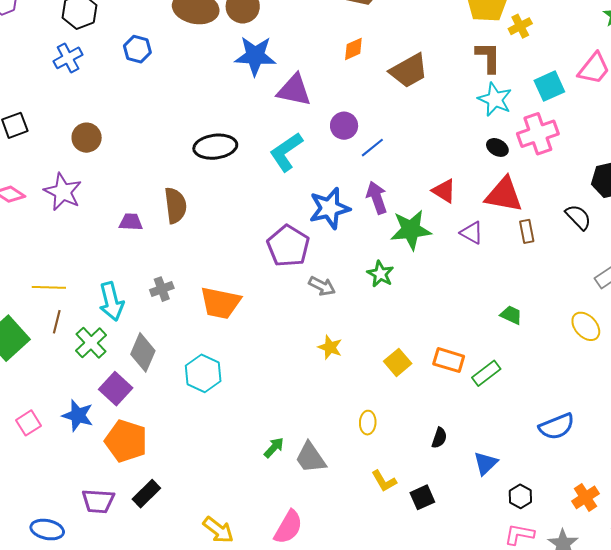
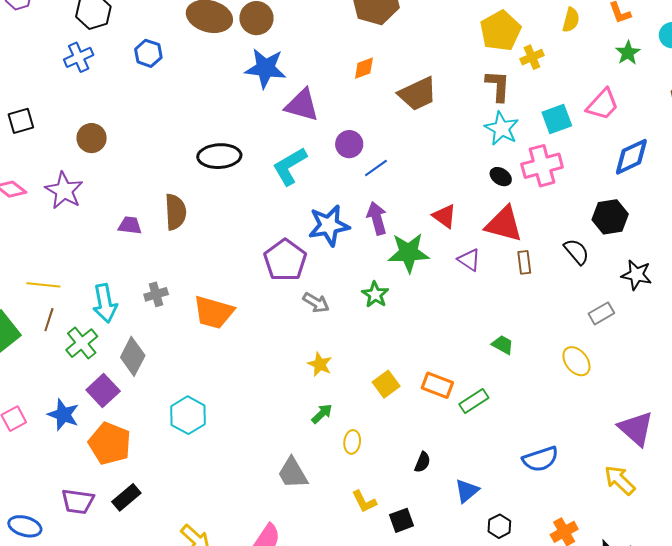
cyan hexagon: (203, 373) -> (188, 415), moved
green arrow: (274, 448) -> (322, 414), moved

